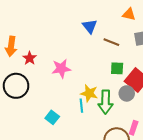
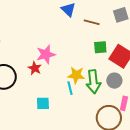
red star: (30, 58) -> (35, 68), moved
gray circle: (127, 93) -> (114, 81), moved
cyan square: (52, 117) -> (43, 103), turned -32

